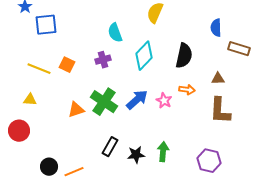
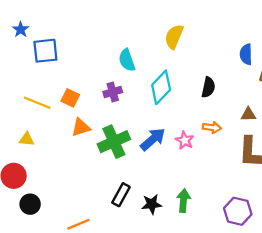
black semicircle: (184, 56) -> (208, 87), size x0.7
green cross: (104, 102) -> (114, 142), turned 32
orange triangle: (76, 110) -> (81, 127), moved
black circle: (49, 167) -> (30, 204), moved

